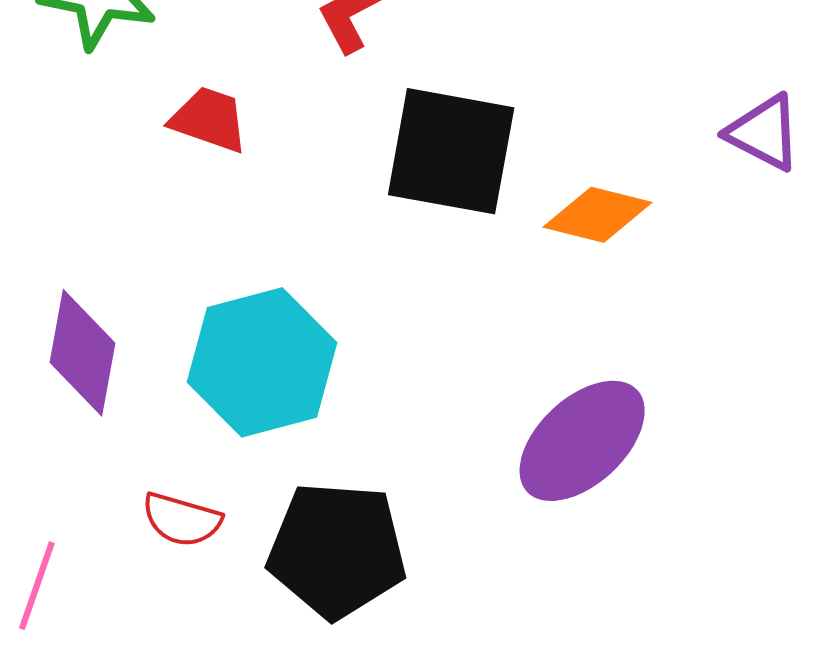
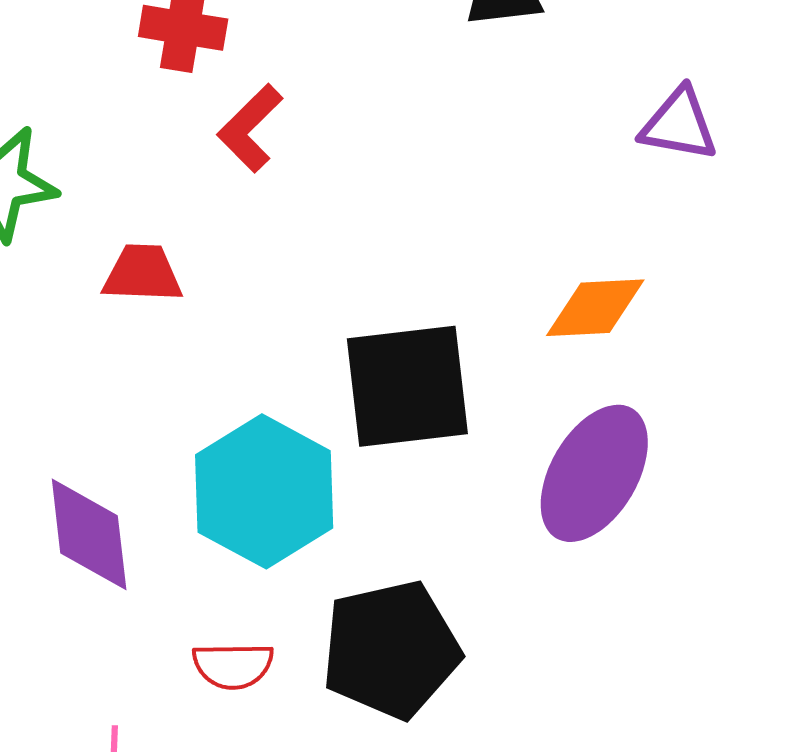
black square: (451, 151) -> (407, 386), moved
orange diamond: (597, 215) -> (595, 308), moved

